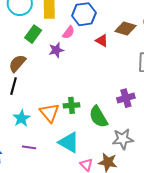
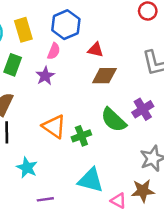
brown diamond: (125, 28) -> (104, 76), moved
orange triangle: (49, 113) -> (54, 126), moved
green semicircle: (98, 117) -> (114, 120), moved

